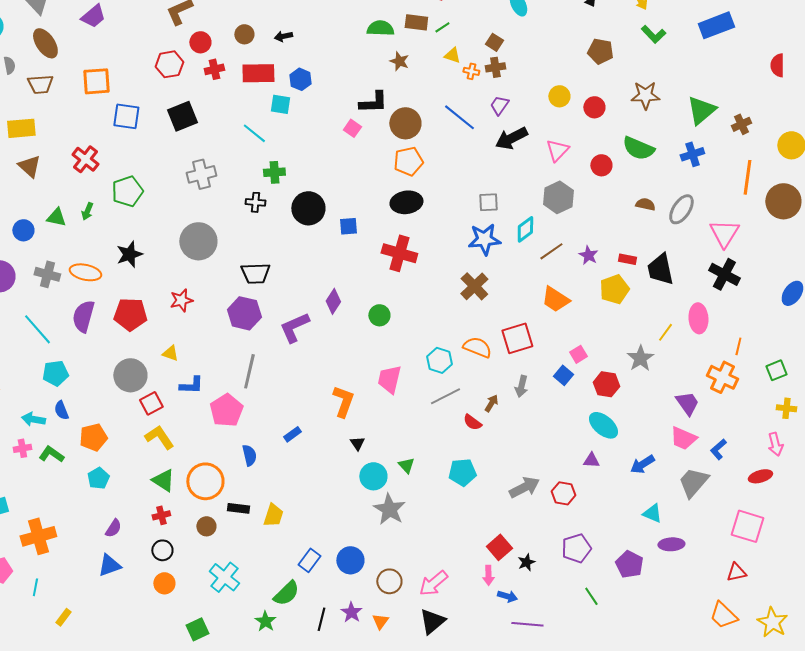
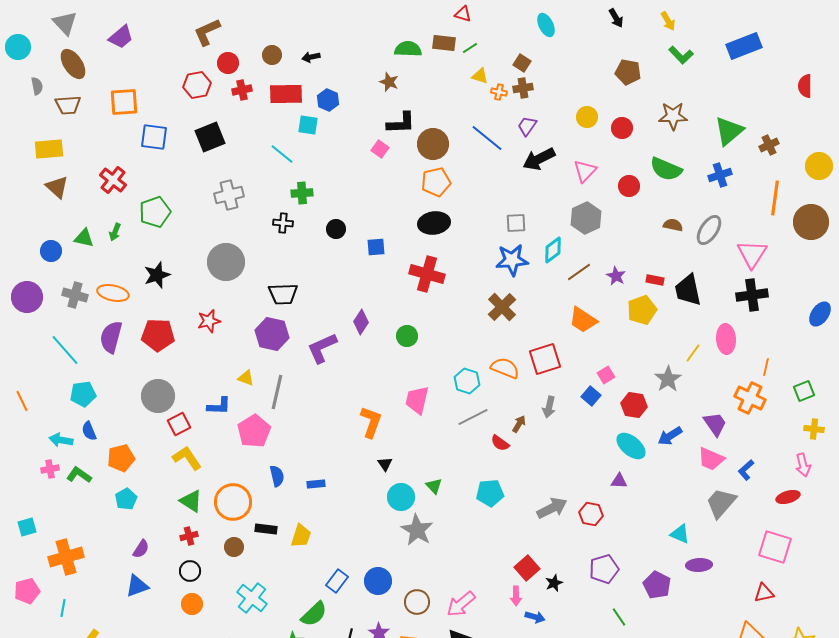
brown star: (399, 61) -> (389, 82), moved
black circle: (308, 208) -> (336, 229), size x0.6
black cross: (724, 274) -> (752, 295), turned -36
yellow triangle: (170, 353) -> (246, 378), moved
blue rectangle: (292, 434) -> (316, 484), moved, turned 30
blue arrow: (642, 464) -> (670, 436), moved

